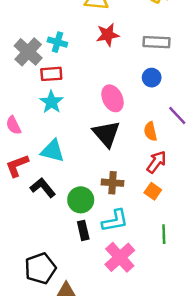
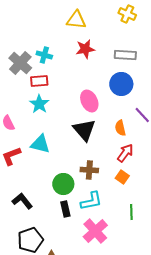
blue circle: (152, 78) -> (121, 84), size x1.5
black L-shape: (43, 188) -> (22, 201), moved

